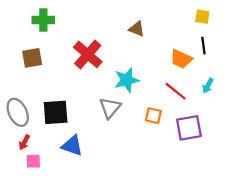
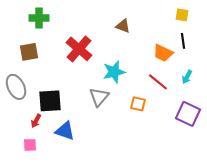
gray ellipse: (18, 112) -> (16, 87), moved
purple square: (189, 128) -> (188, 114), moved, turned 35
red arrow: (24, 142) -> (36, 121), moved

